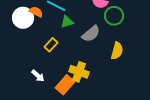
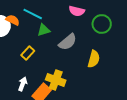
green circle: (114, 16) -> (102, 24), moved
white arrow: (38, 76) -> (23, 84), moved, turned -112

